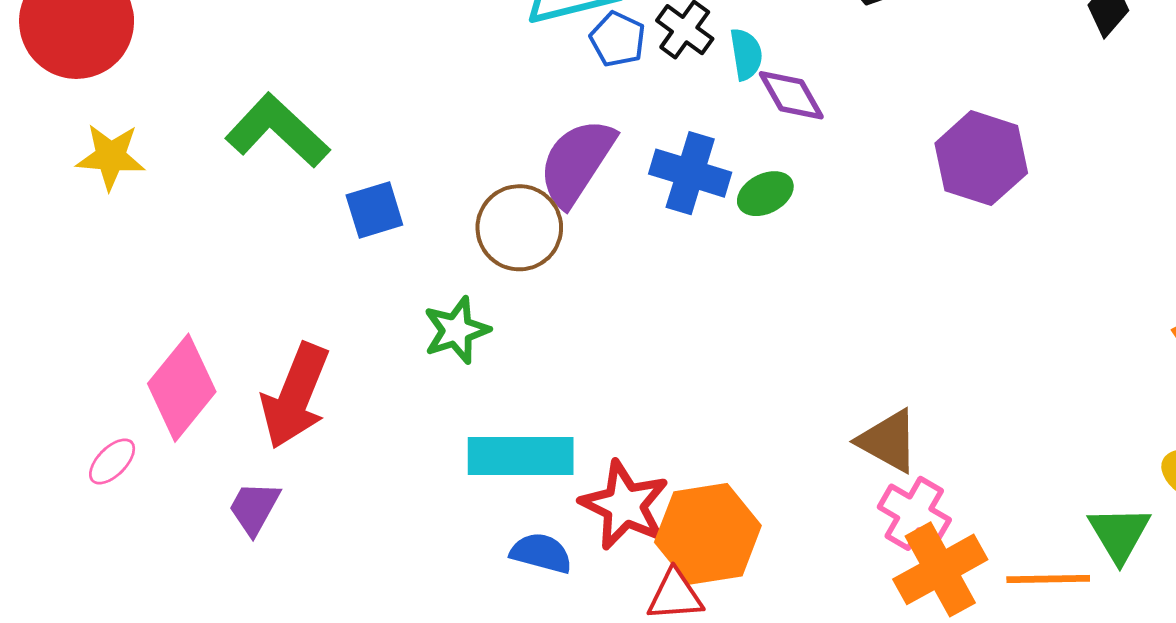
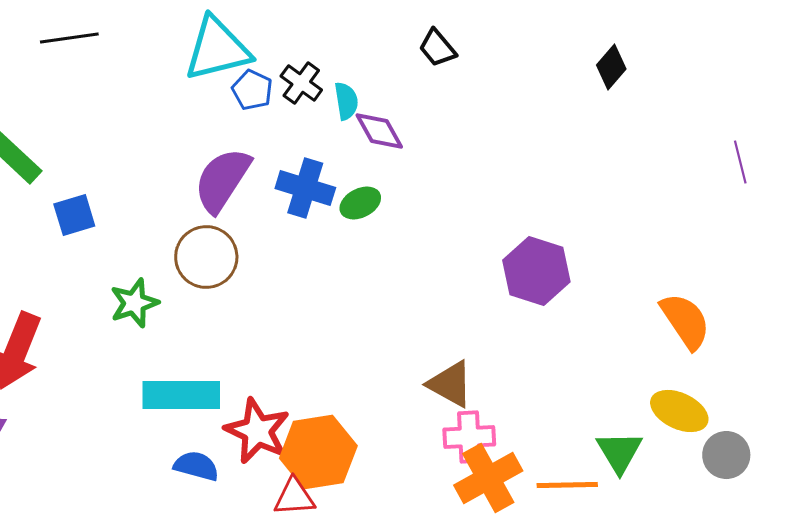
purple hexagon: (981, 158) -> (536, 271), moved
brown circle: (519, 228) -> (206, 257), moved
pink cross: (914, 513) -> (469, 437), turned -33

